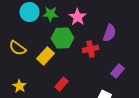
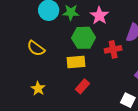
yellow rectangle: (46, 56) -> (76, 62), moved, turned 42

